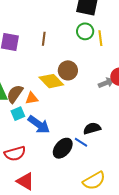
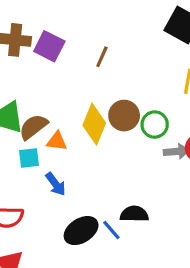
green circle: (85, 31) -> (155, 125), moved
yellow diamond: (51, 81) -> (94, 124), turned 50
blue arrow: (39, 125) -> (56, 184), size x0.7

